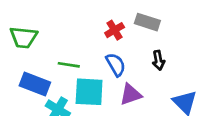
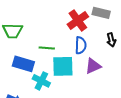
red cross: (115, 30) -> (78, 20), size x1.5
blue semicircle: (116, 65) -> (81, 45), turned 36

